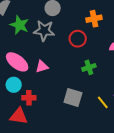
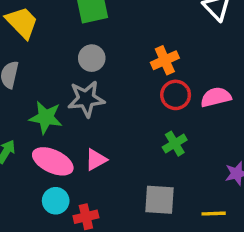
green star: (19, 25) -> (46, 117), moved
red circle: (78, 39) -> (176, 95), moved
yellow line: (103, 102) -> (214, 214), moved, turned -40

